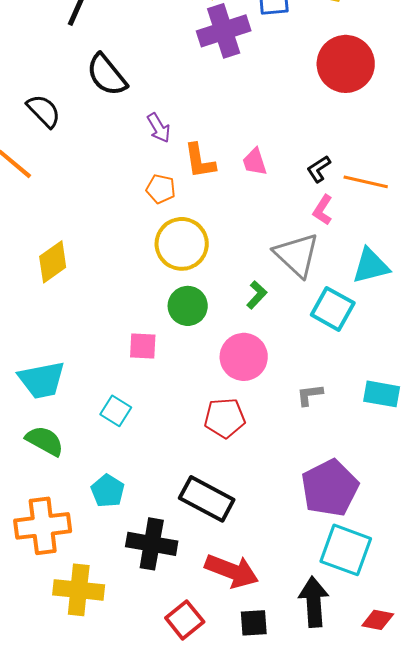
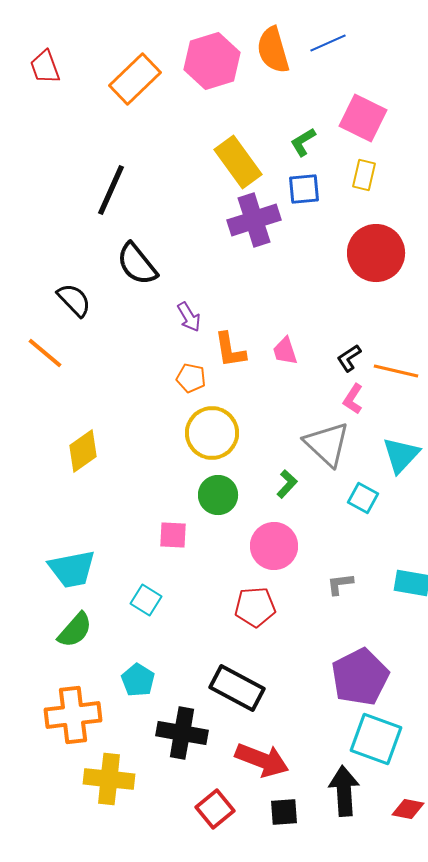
cyan triangle: (371, 266) -> (401, 455), turned -33
cyan square: (333, 309) -> (363, 498), size x0.7
green semicircle: (45, 441) -> (75, 630), turned 102

